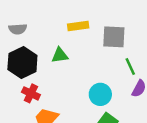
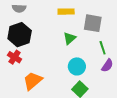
green triangle: (60, 55) -> (70, 38), moved, turned -40
red cross: (31, 93) -> (15, 57), moved

